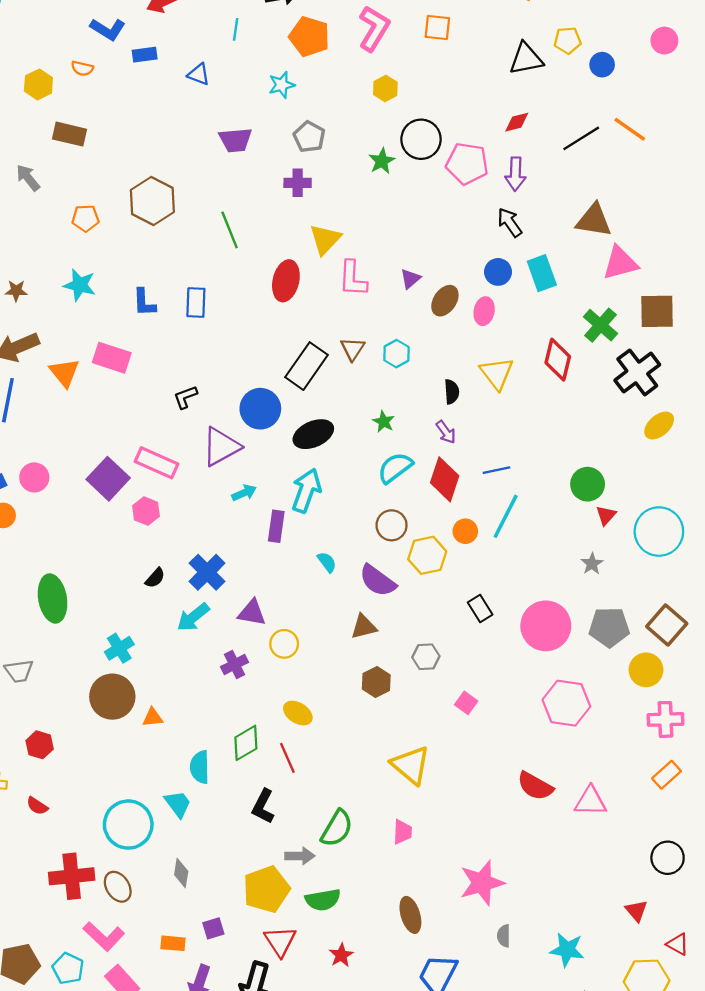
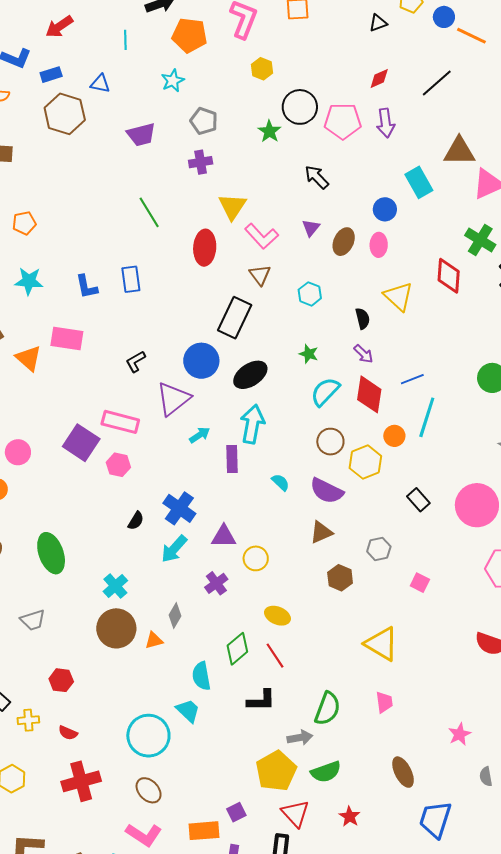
black triangle: (526, 59) -> (378, 23), size x0.6
orange line: (630, 129) -> (471, 36), moved
brown hexagon: (152, 201) -> (65, 114), moved
black arrow: (510, 222) -> (317, 177), moved
cyan rectangle: (542, 273) -> (419, 182), moved
pink L-shape: (353, 279) -> (262, 236), turned -36
brown triangle: (353, 349) -> (260, 275), moved
black L-shape: (263, 806) -> (261, 700), turned -108
gray diamond: (181, 873) -> (175, 616), moved, turned 30
red cross: (72, 876) -> (81, 781), moved
pink star: (482, 883) -> (460, 734), size x0.6
orange rectangle: (173, 943) -> (204, 831), size x1.4

